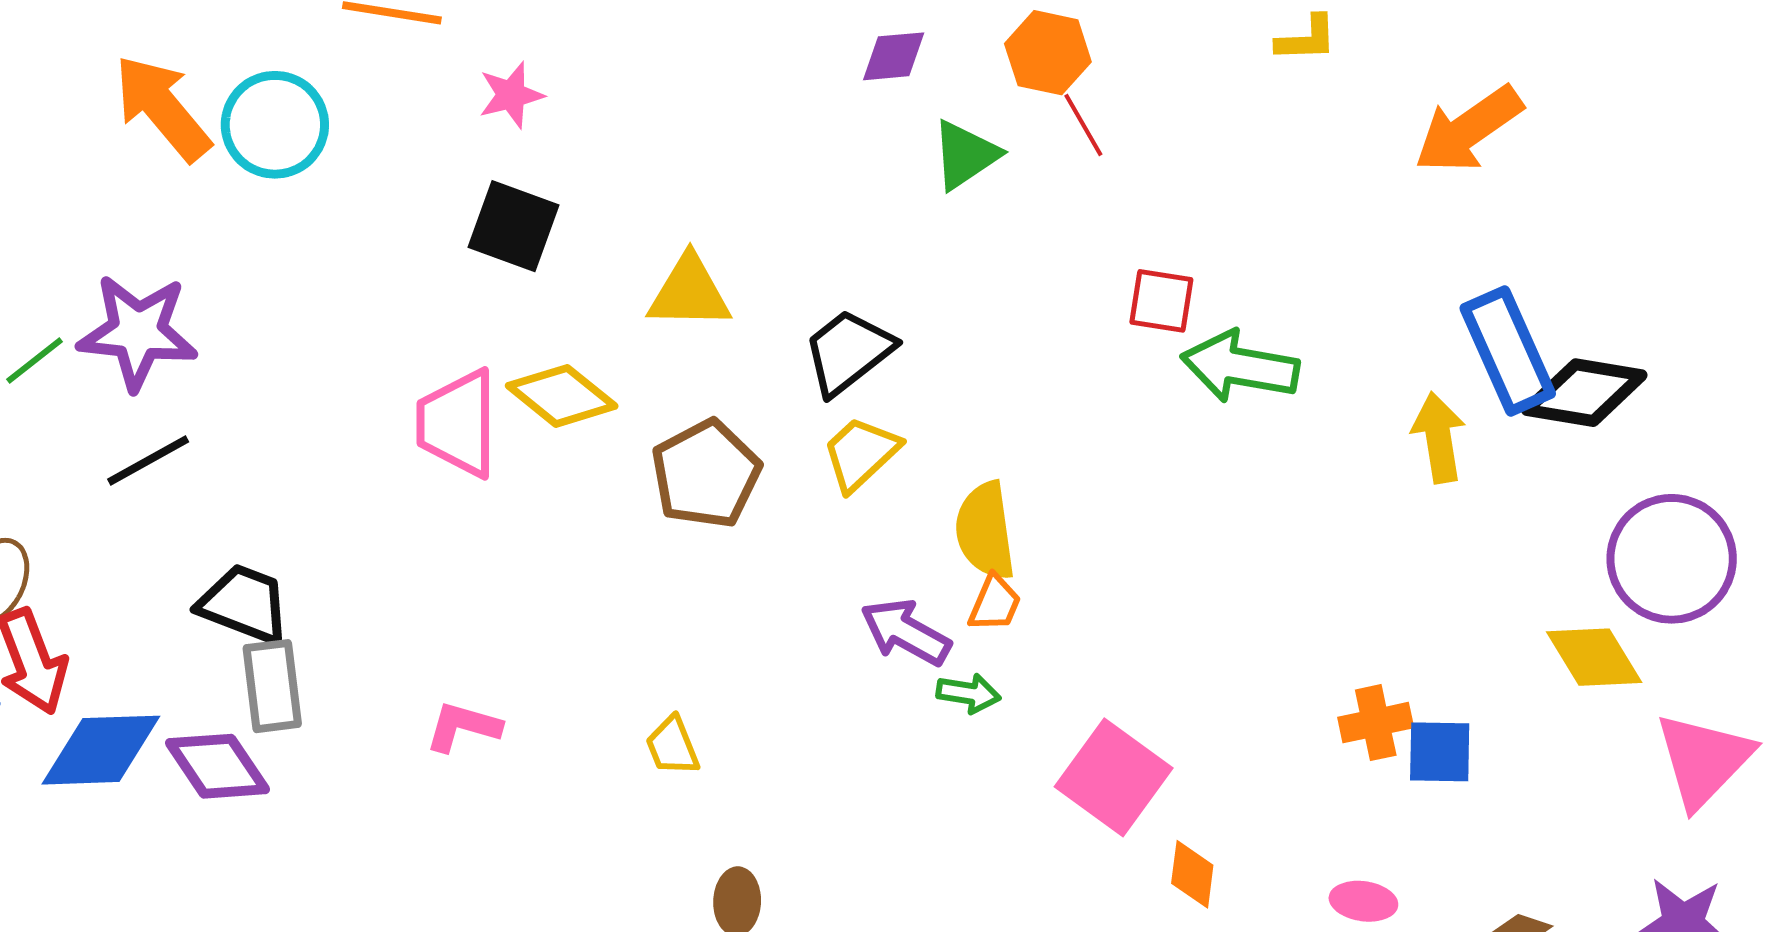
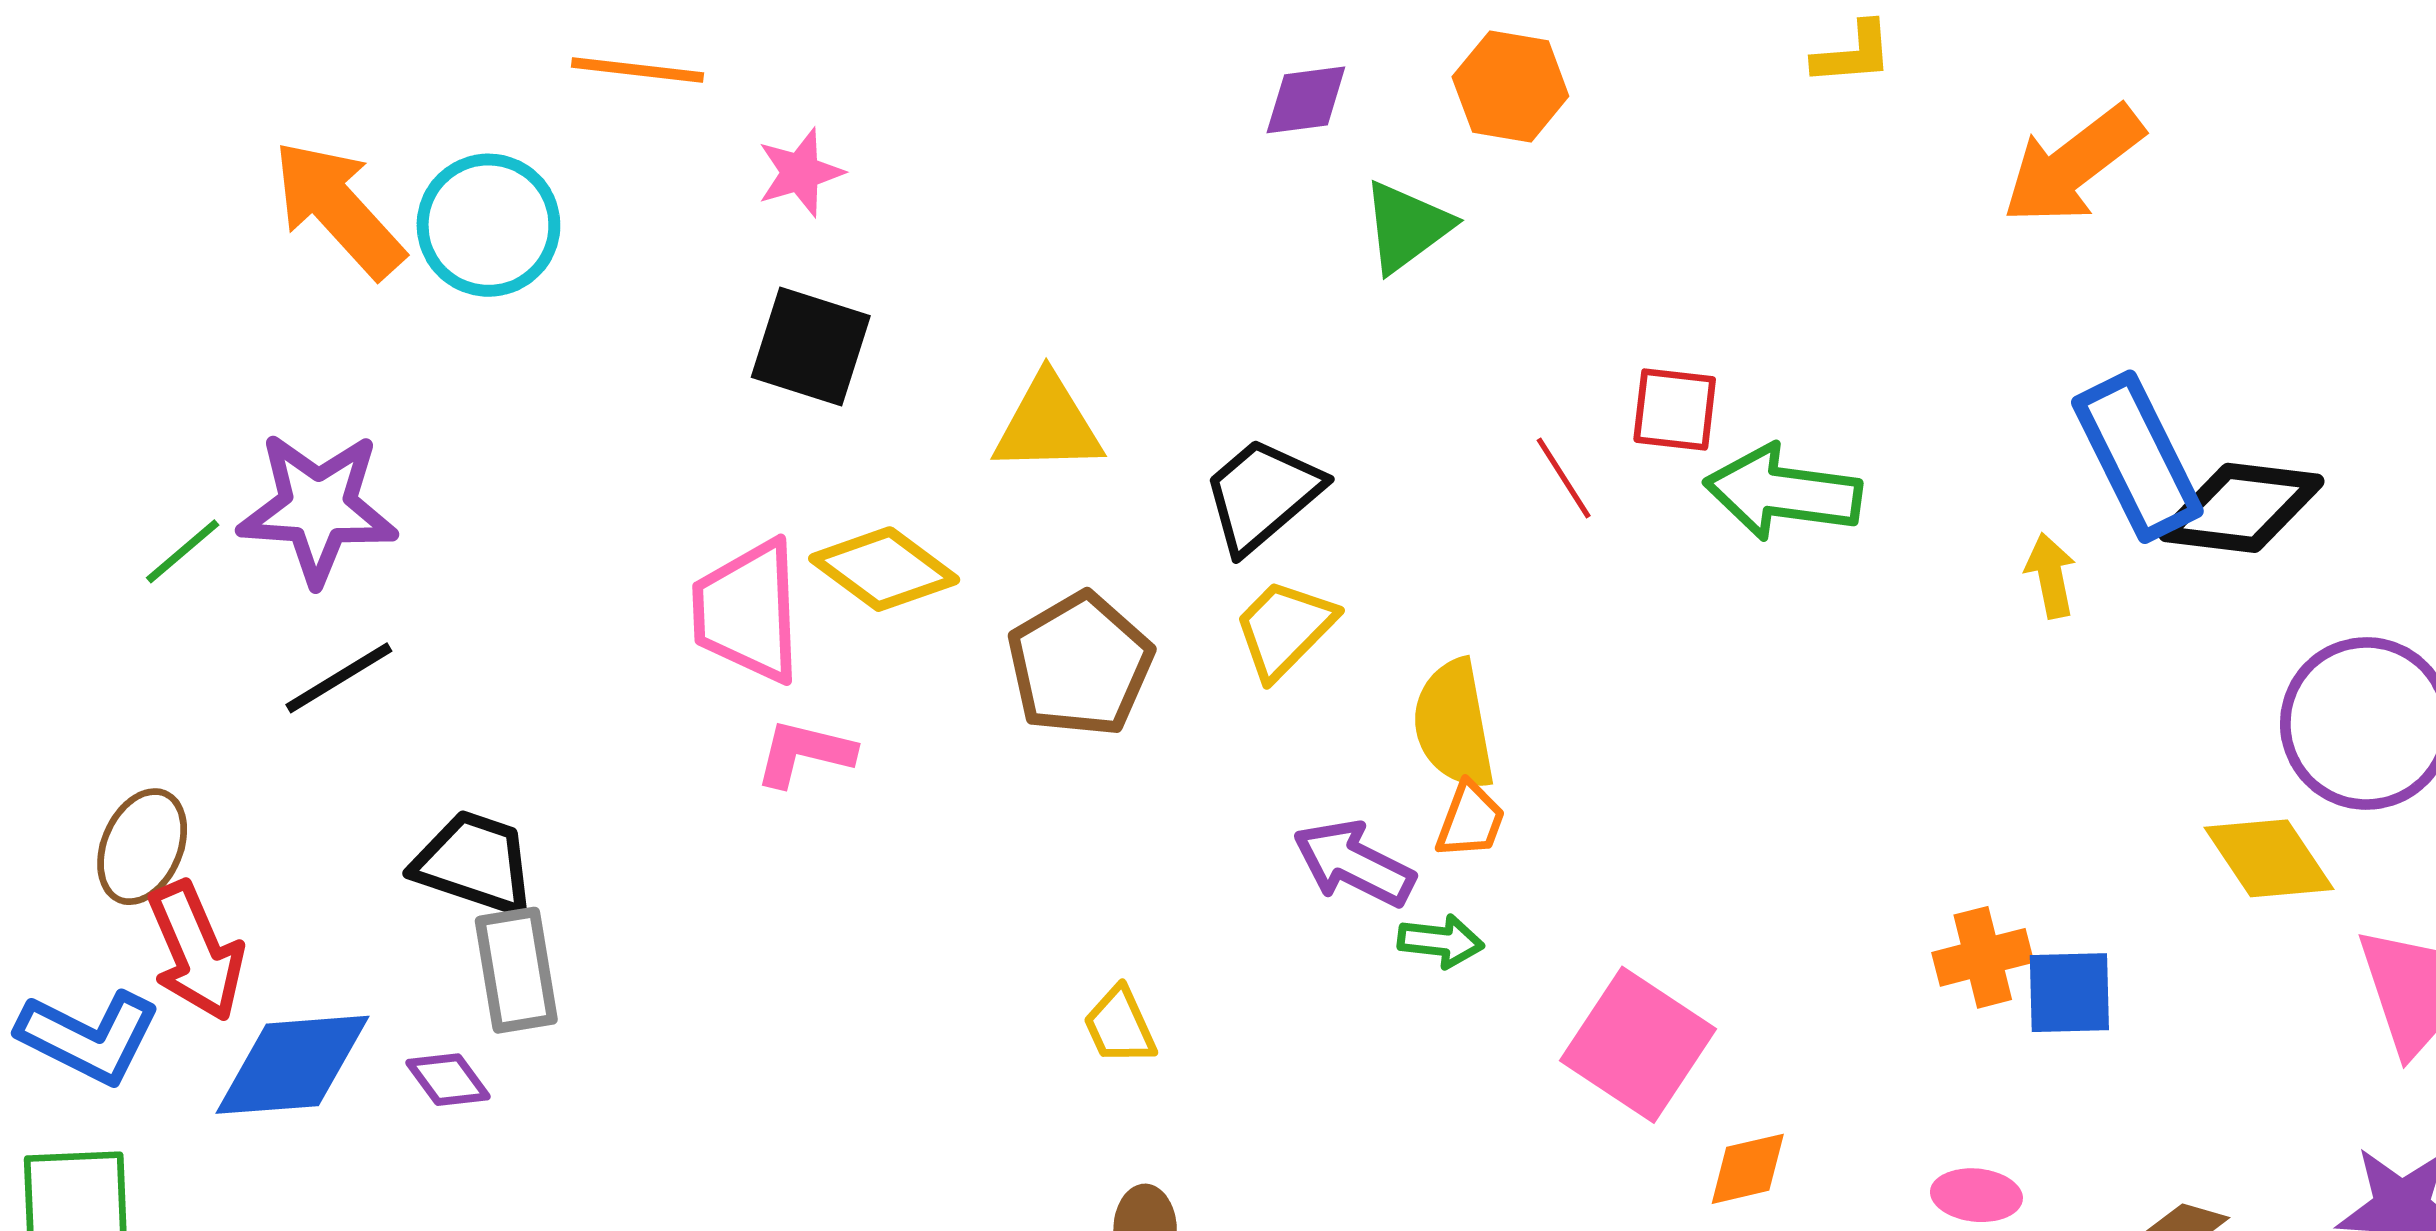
red line: (1083, 125) -> (1564, 478), moved
yellow arrow: (1439, 438) -> (2051, 576), size x0.7
pink L-shape: (463, 727) -> (804, 753), moved
yellow trapezoid: (672, 746) -> (1120, 1026), moved
purple diamond: (217, 766) -> (448, 1080), size x0.6
orange diamond: (1192, 874) -> (1748, 1169), turned 72

